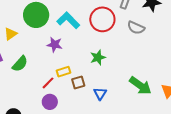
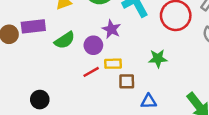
blue triangle: (100, 94) -> (149, 101), turned 40
purple circle: (50, 102) -> (93, 45), moved

